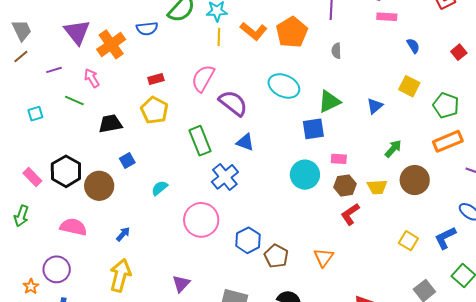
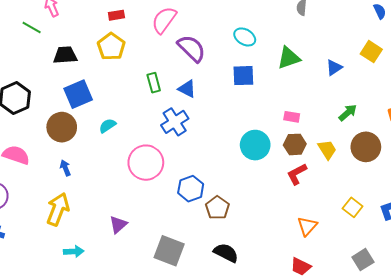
cyan ellipse: (284, 86) -> (245, 37), size x0.7
blue square: (313, 129) -> (243, 76), moved
green rectangle: (200, 141) -> (154, 83), size x0.7
blue triangle: (245, 142) -> (187, 89), moved
blue square: (127, 161) -> (78, 94), size x1.8
cyan circle: (305, 175) -> (255, 145), moved
brown circle: (99, 186) -> (62, 127), moved
yellow trapezoid: (377, 187) -> (327, 150), turned -125
blue arrow: (123, 234) -> (65, 168), turned -70
orange triangle: (324, 257) -> (307, 226), moved

